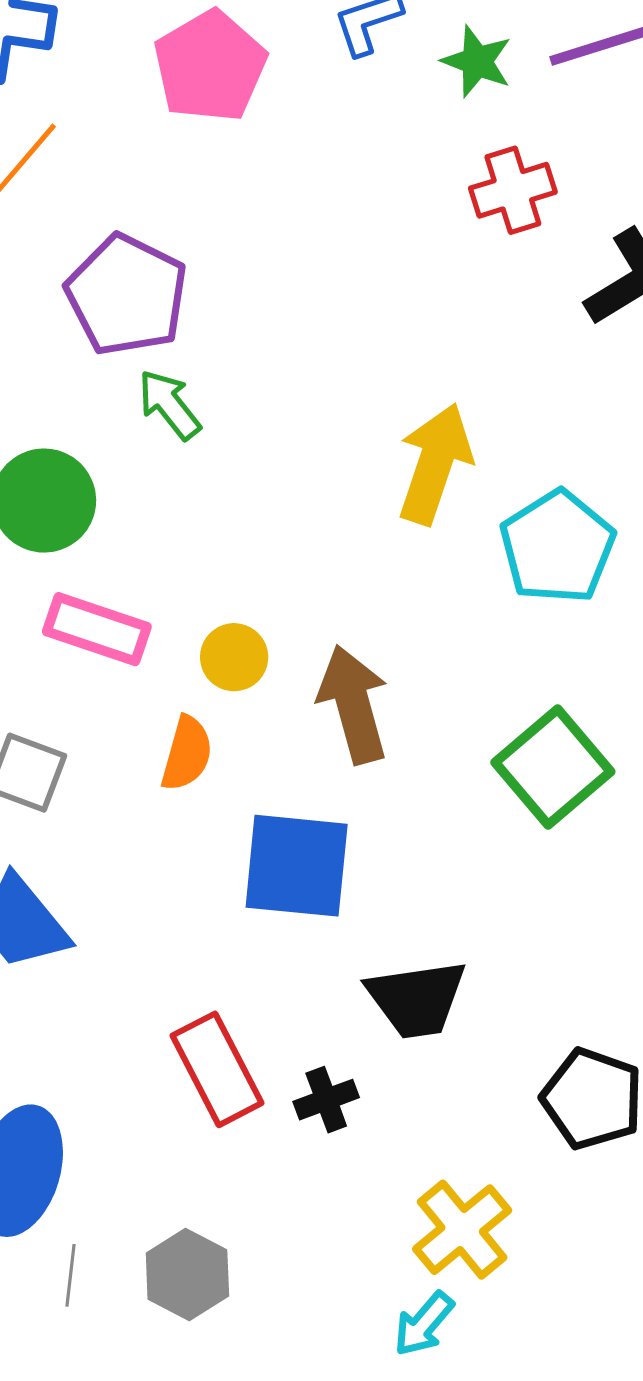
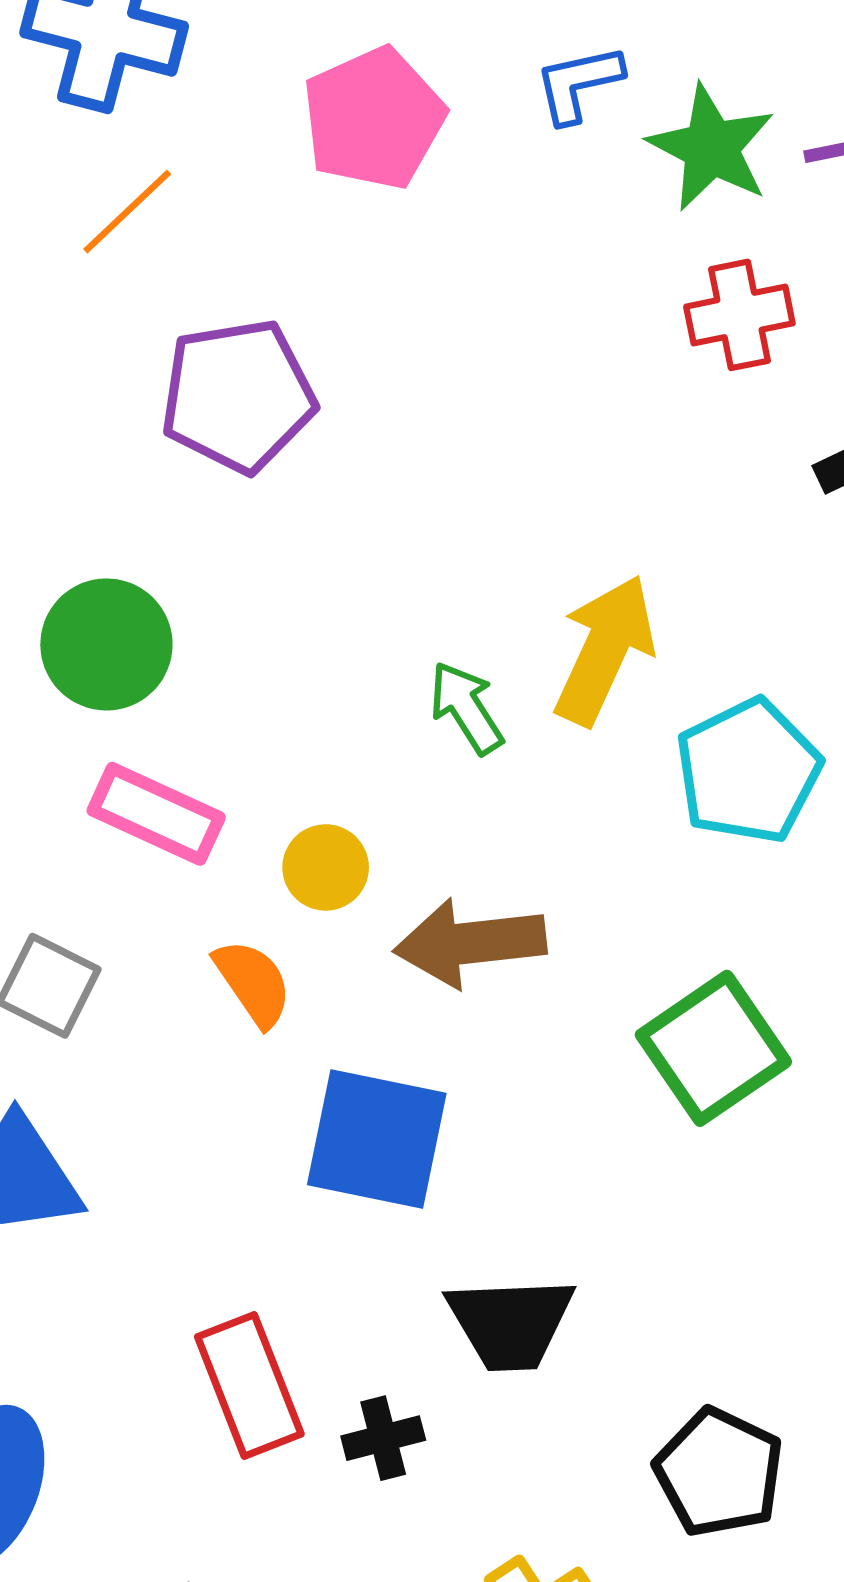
green star: (477, 61) -> (711, 148), size x1.4
purple pentagon: (127, 295) -> (238, 396), turned 30
green arrow: (169, 405) -> (466, 708), moved
brown arrow: (353, 704) -> (470, 943), turned -87
orange semicircle: (187, 754) -> (253, 983), turned -56

